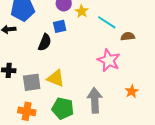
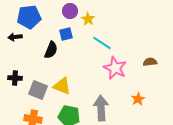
cyan line: (107, 22) -> (102, 43), moved
brown semicircle: (128, 36) -> (150, 62), moved
gray square: (32, 82) -> (38, 90), turned 30

